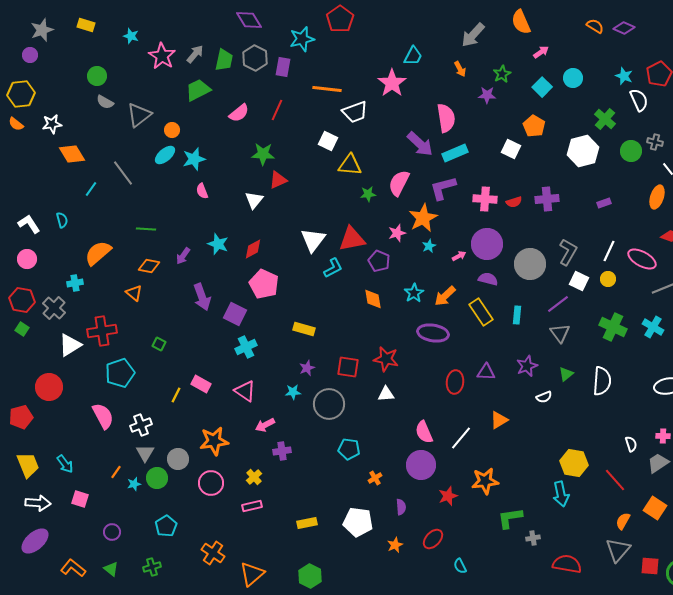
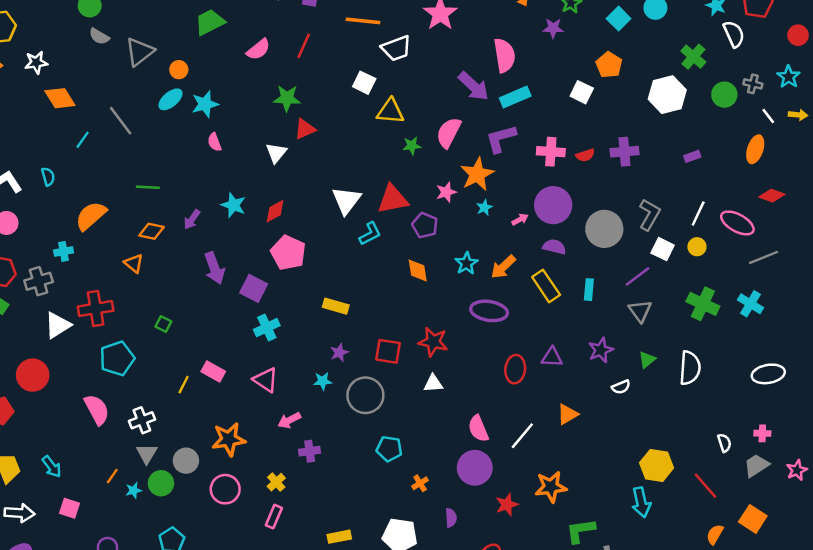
gray cross: (54, 308) -> (39, 281), turned 30
pink rectangle: (252, 506) -> (274, 517), turned -54

